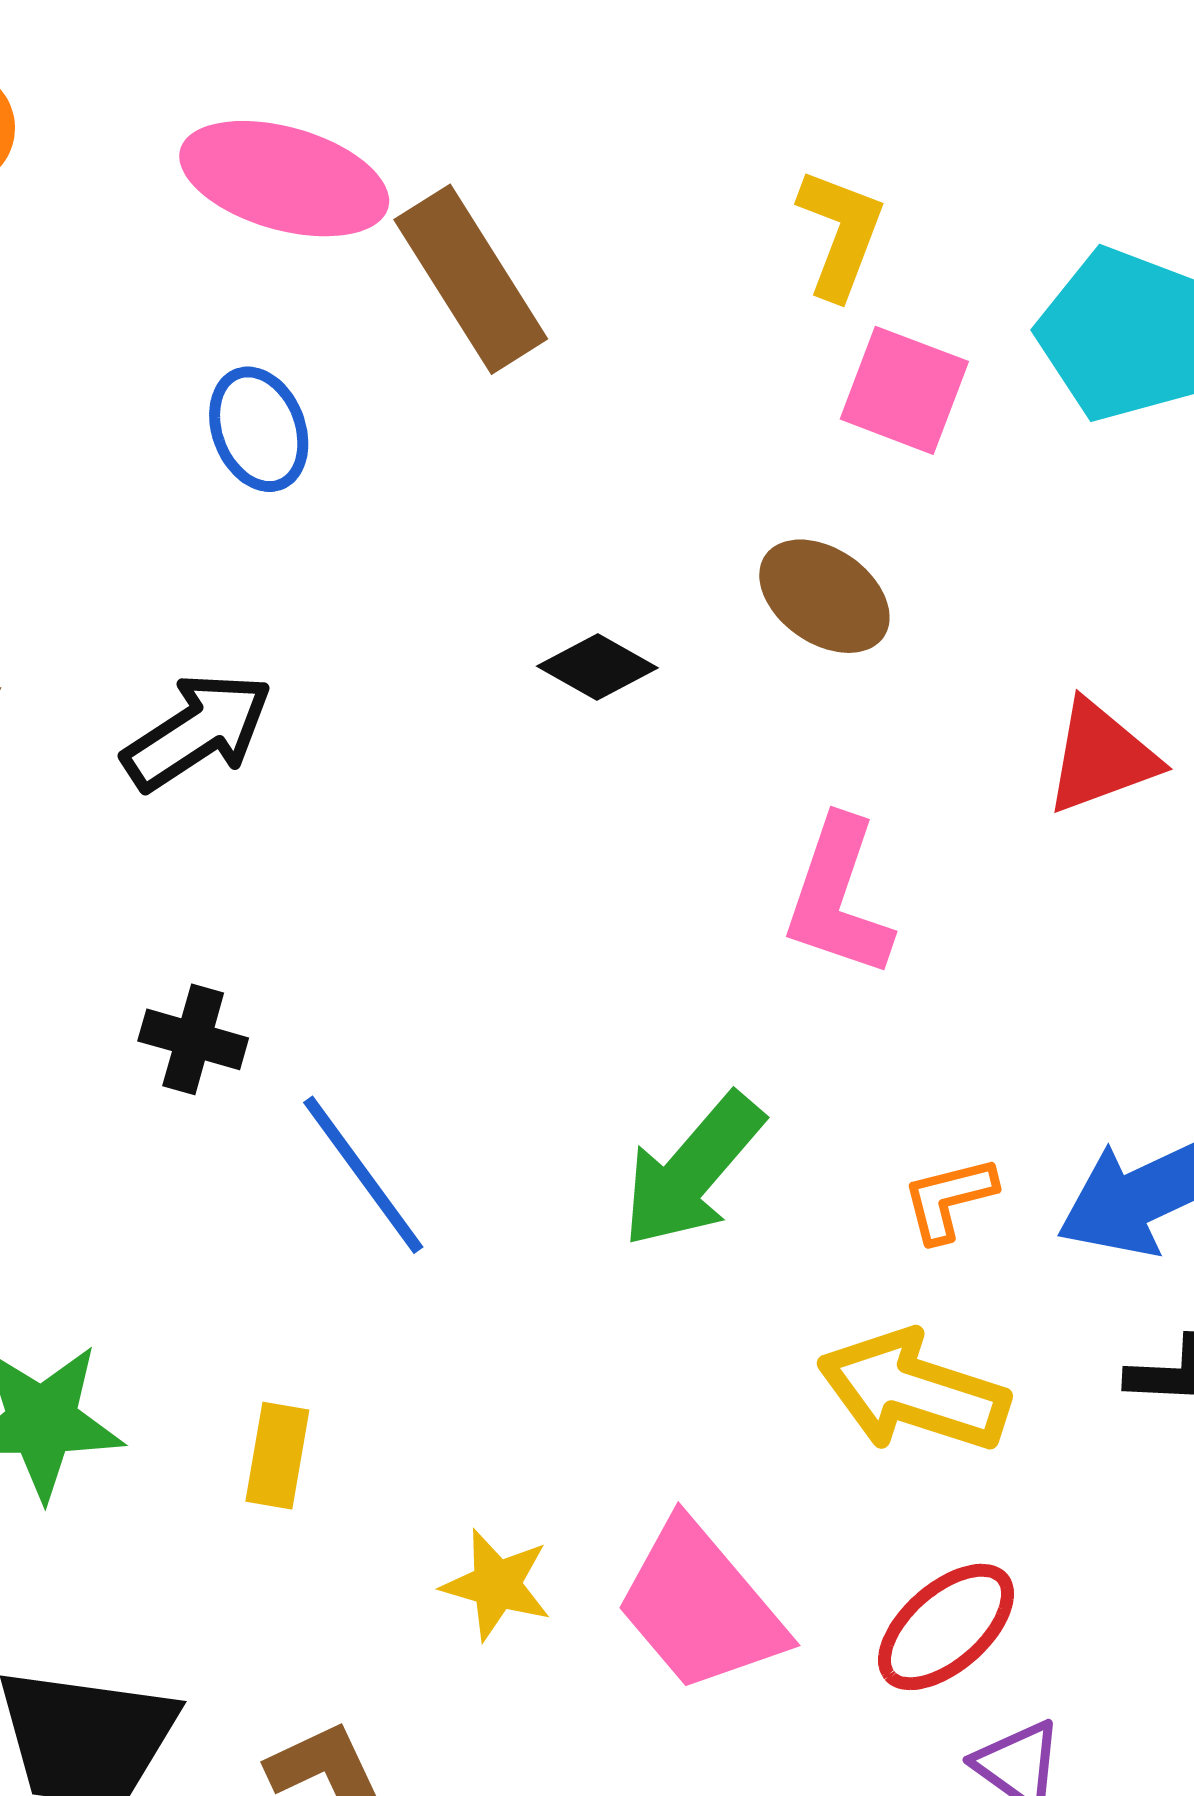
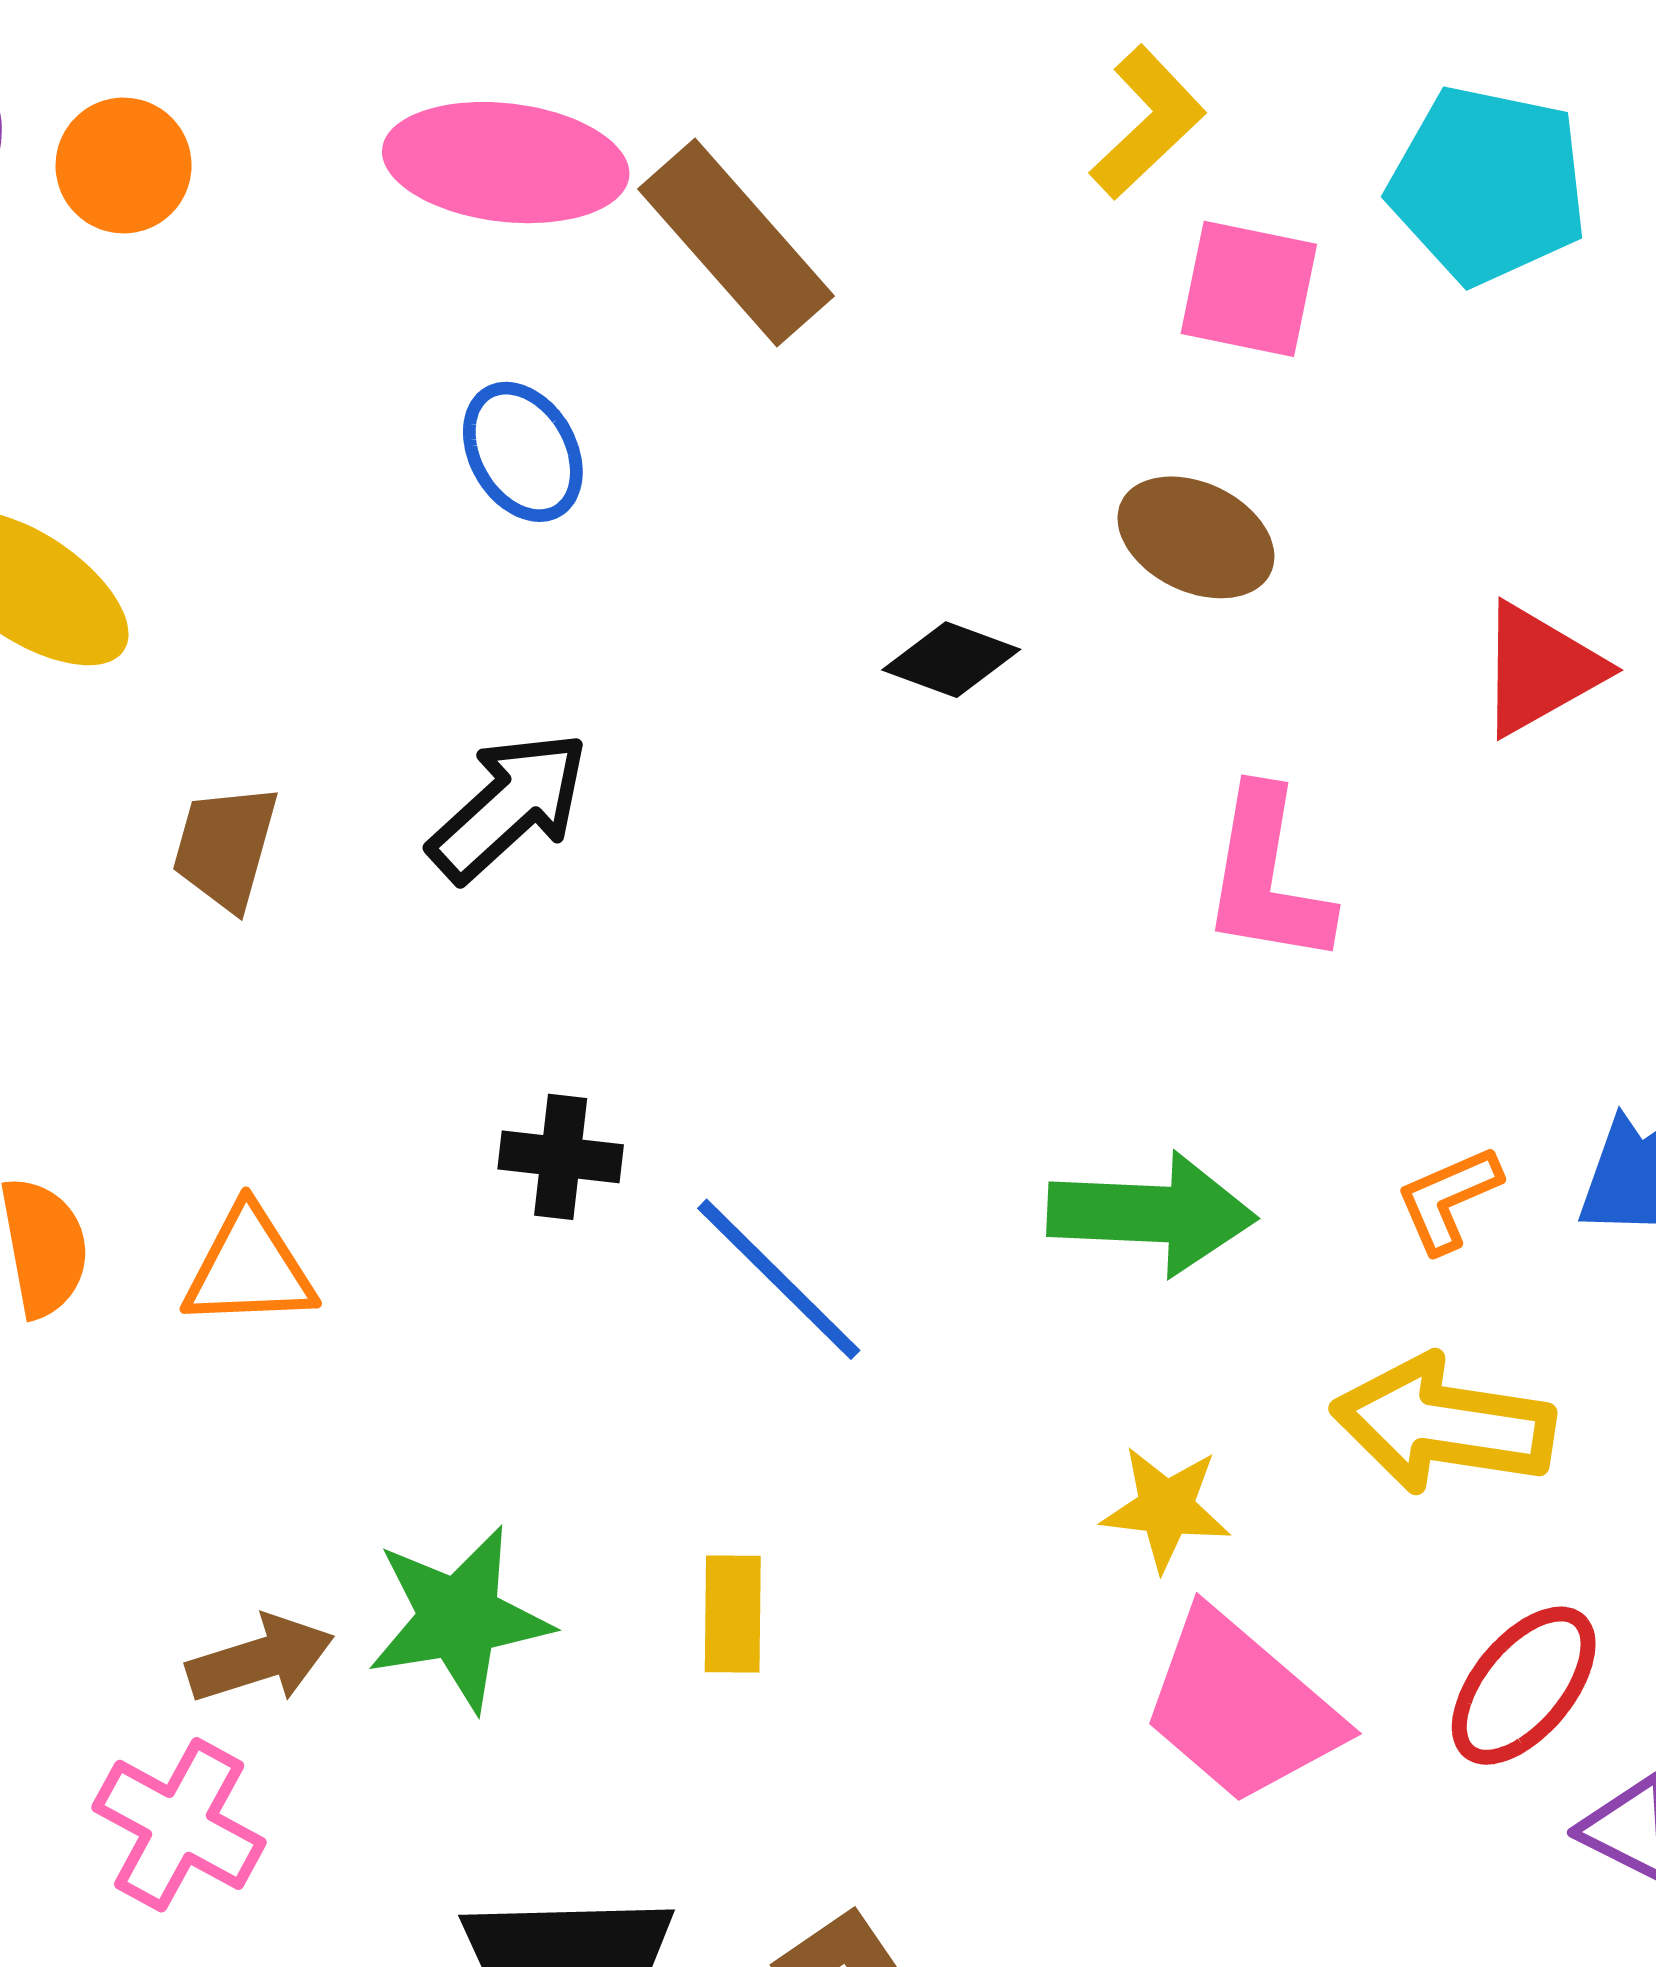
yellow L-shape: (840, 233) -> (1147, 122), turned 35
green arrow: (692, 1170) -> (1152, 1214), turned -119
yellow star: (497, 1585) -> (1166, 1508), moved

